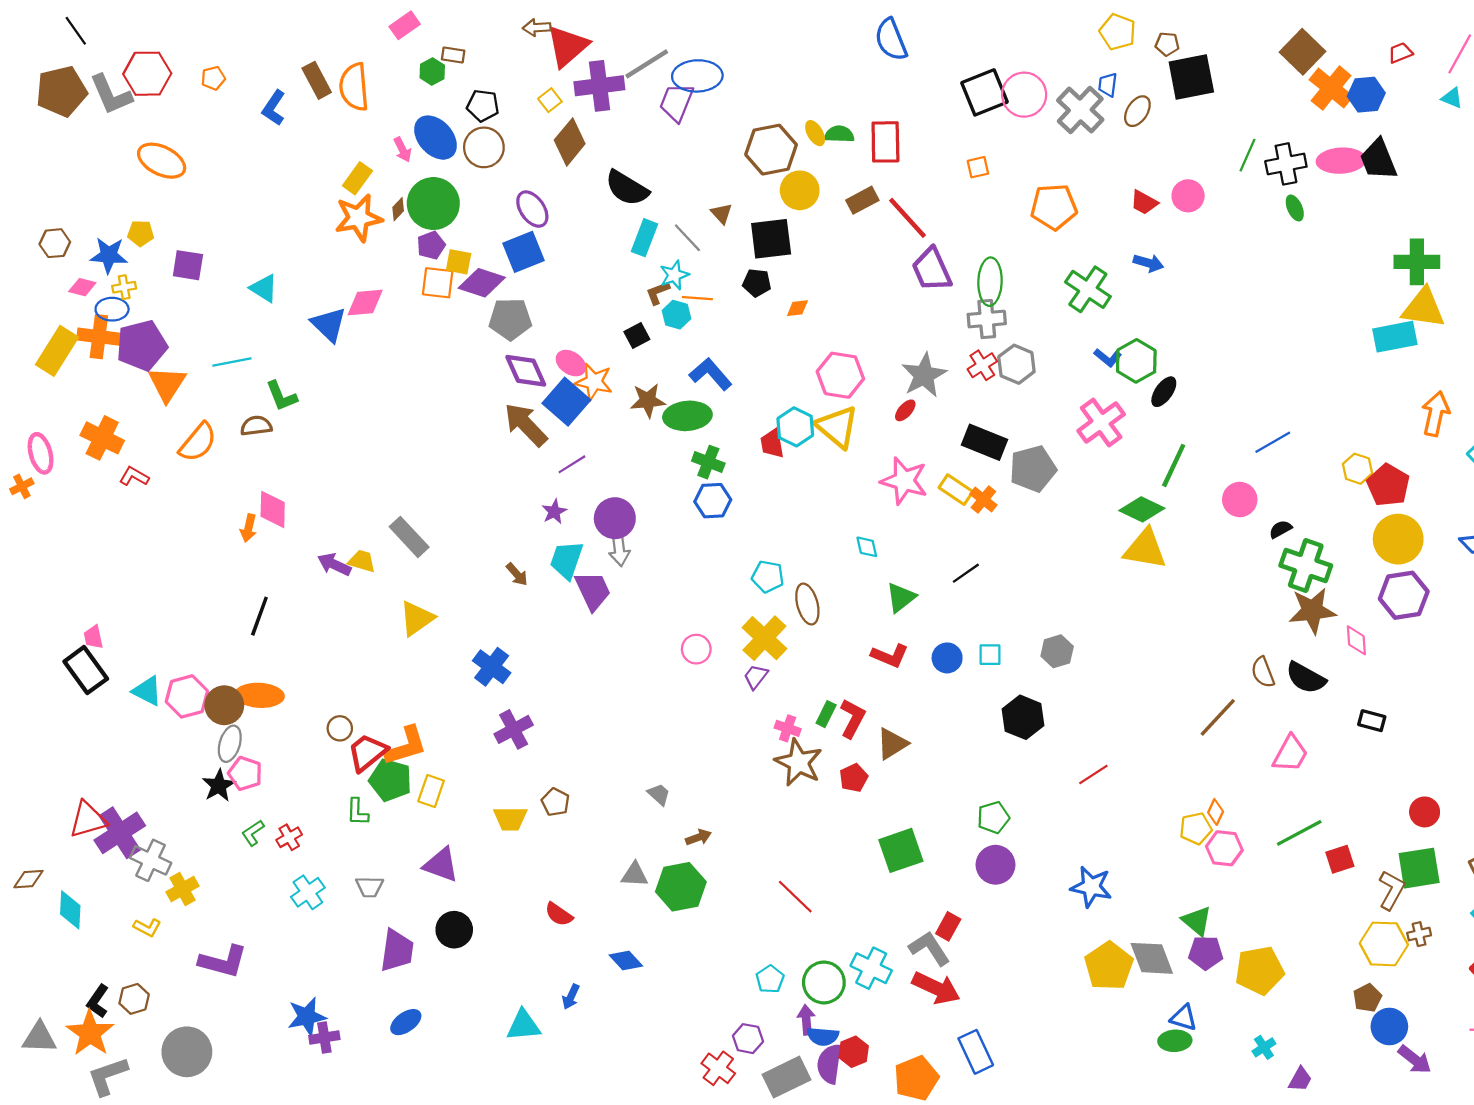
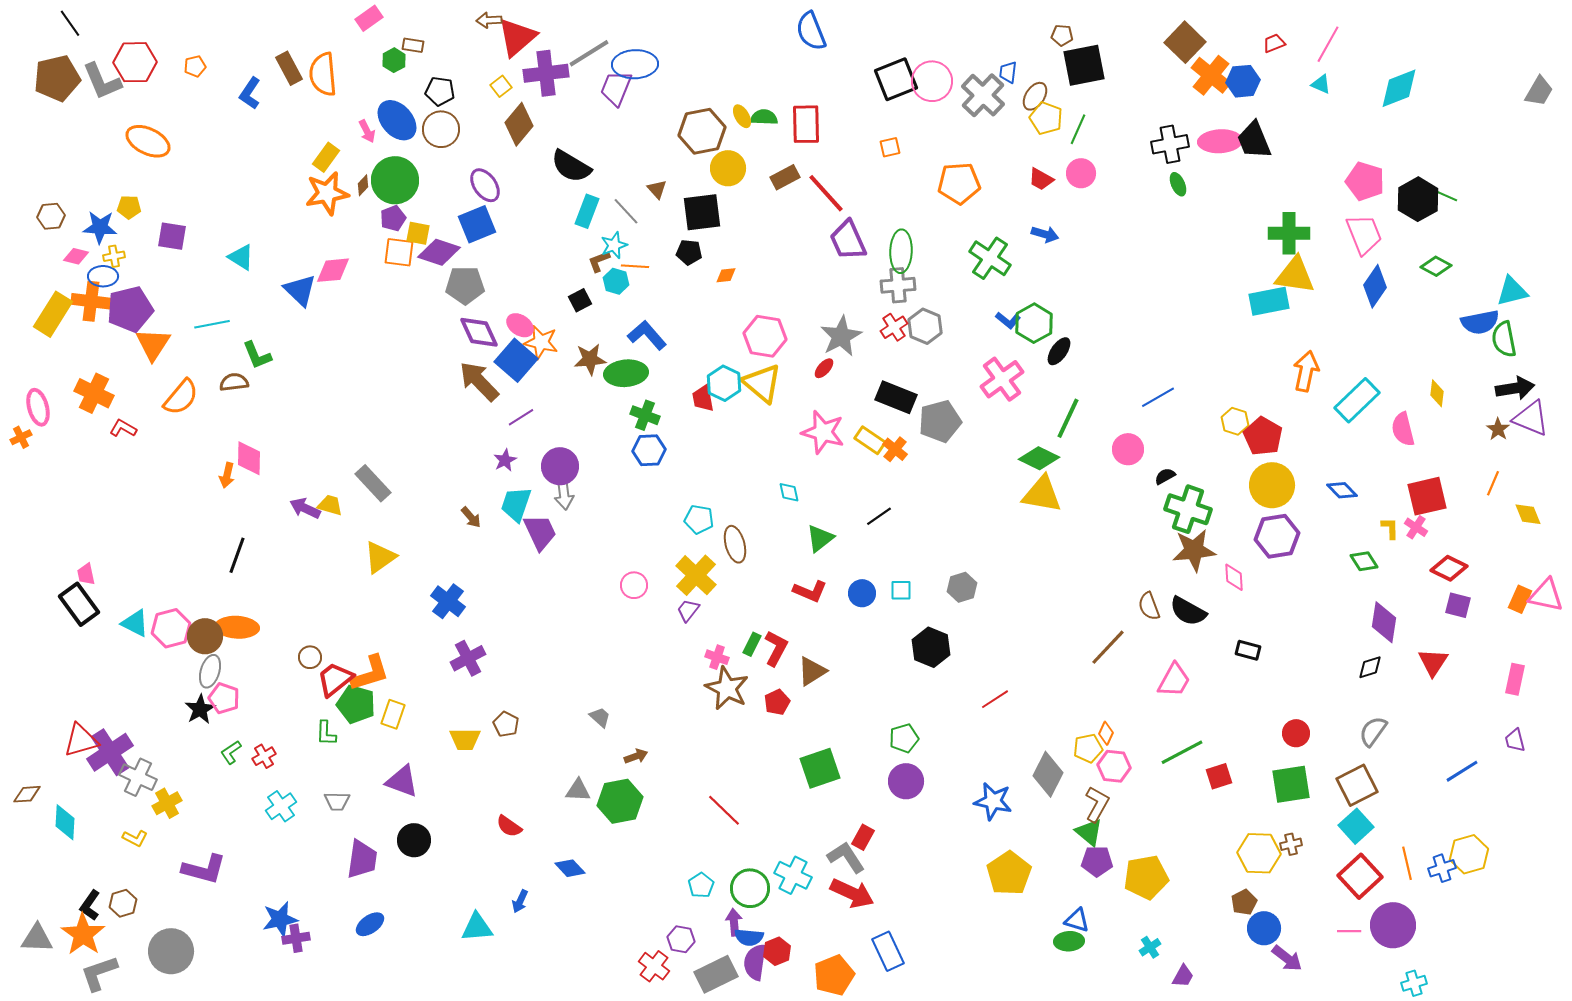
yellow pentagon: (1118, 32) -> (1046, 118), moved
green line: (1247, 155) -> (1078, 129), moved
brown L-shape: (1392, 890) -> (1097, 804), moved
gray diamond: (1152, 958) -> (1048, 774), moved, turned 48

